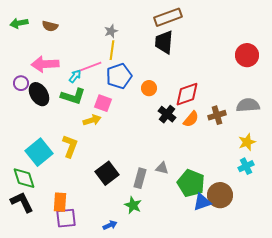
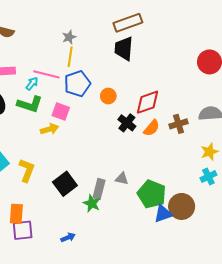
pink line: (89, 67) -> (46, 74), turned 35
yellow L-shape: (70, 146) -> (27, 170), moved
green star: (133, 205) -> (92, 203), moved

